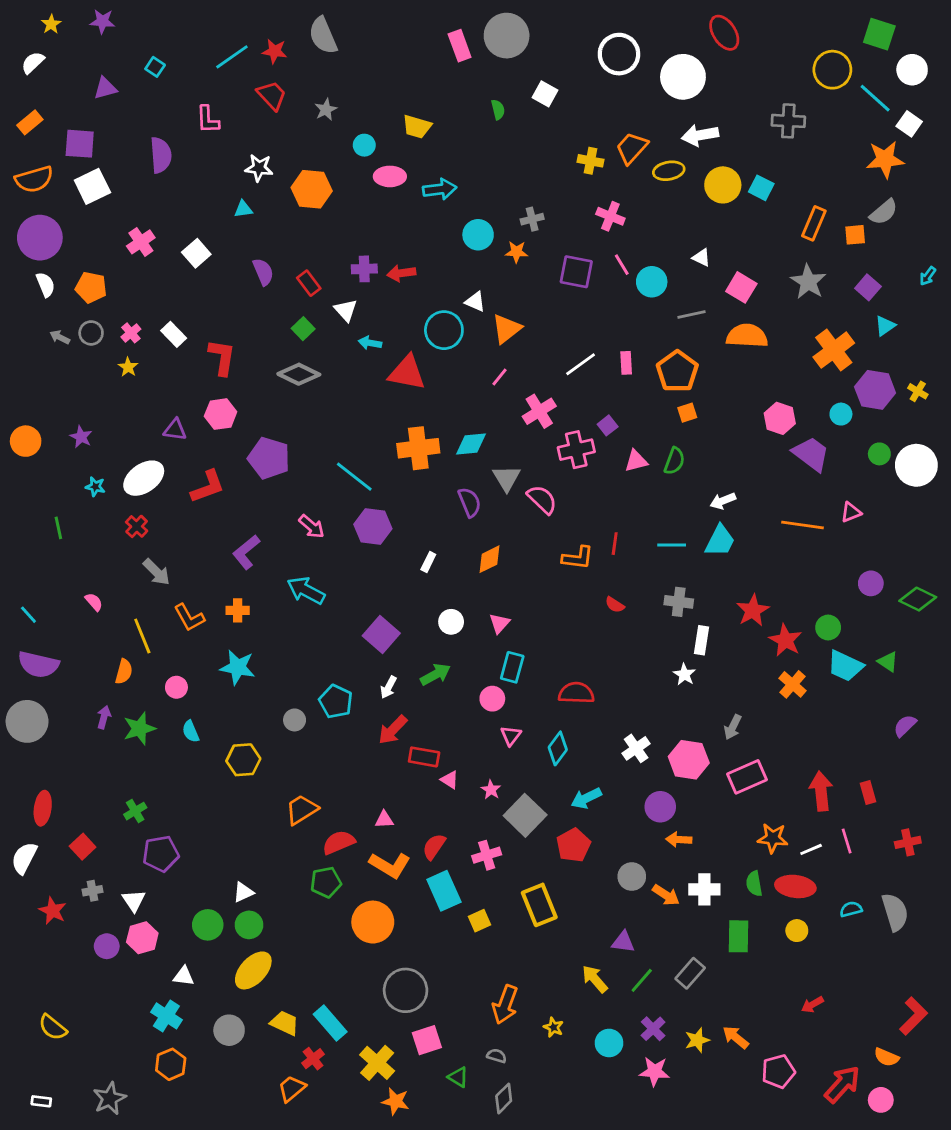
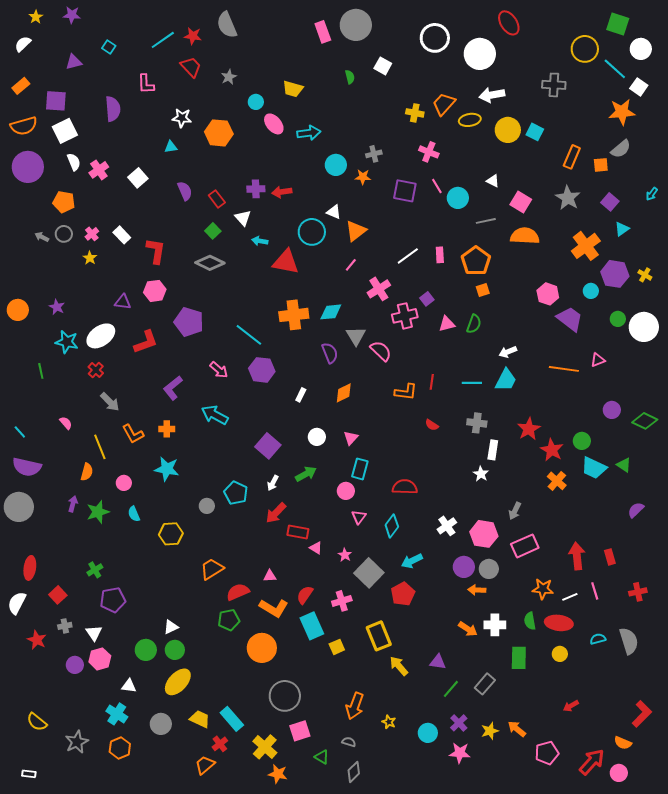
pink ellipse: (390, 176) -> (274, 124), turned 50
white semicircle: (46, 285) -> (74, 162), moved
cyan star: (95, 487) -> (67, 342), size x1.6
gray circle: (632, 877) -> (489, 569), moved
yellow arrow: (595, 979) -> (399, 666), moved
gray star: (110, 1098) -> (77, 742), moved

